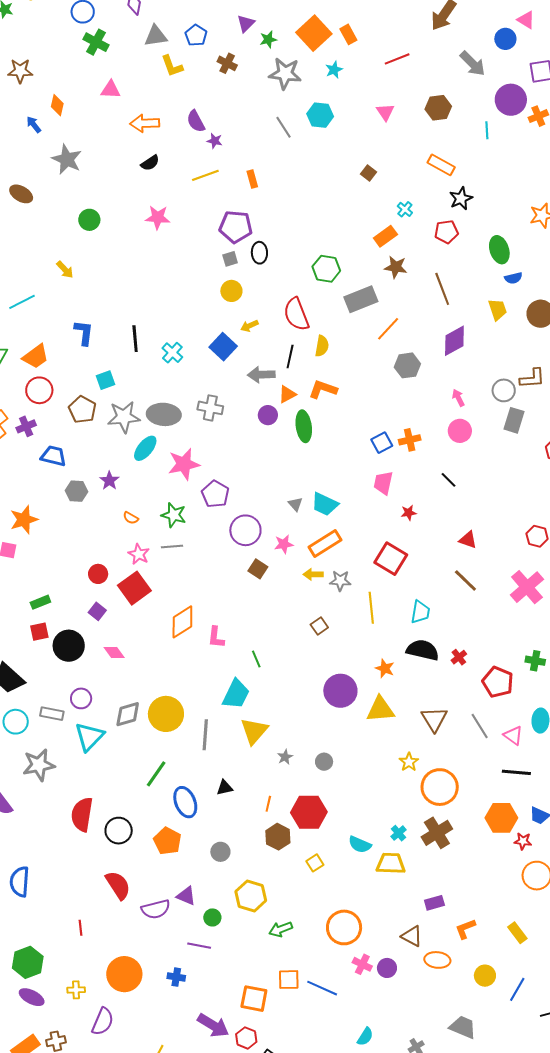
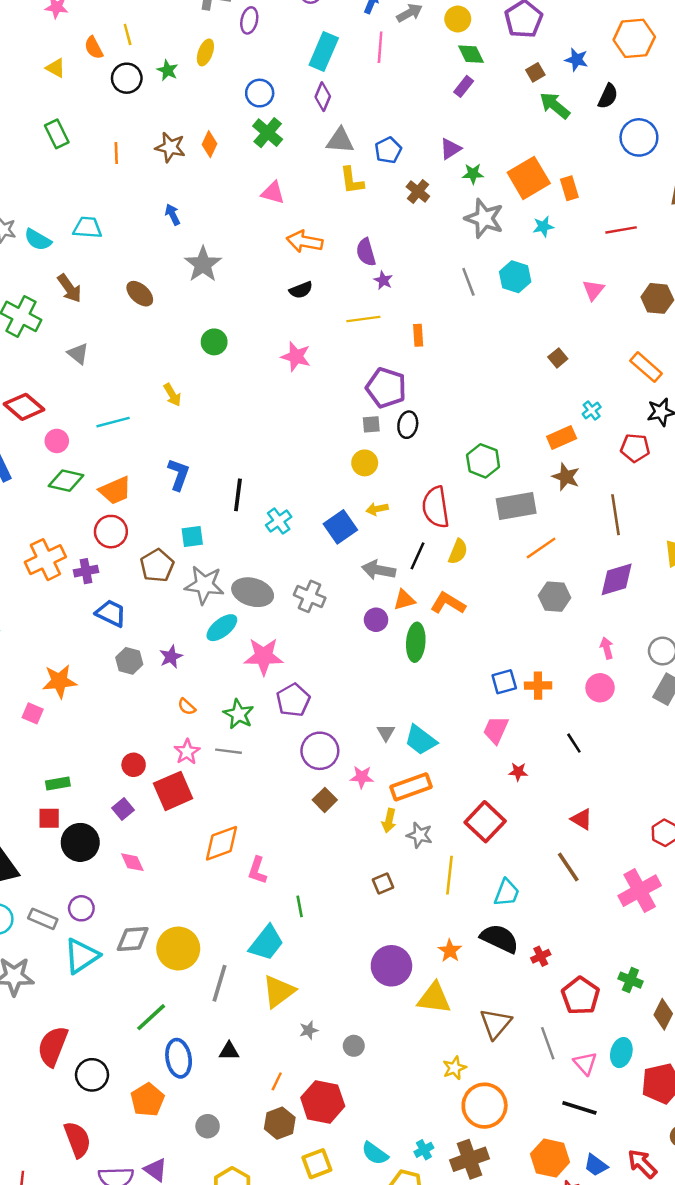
orange diamond: (57, 105) -> (210, 144), moved
yellow arrow: (313, 574) -> (389, 821), turned -90
yellow square: (315, 863) -> (317, 1164), size x1.4

